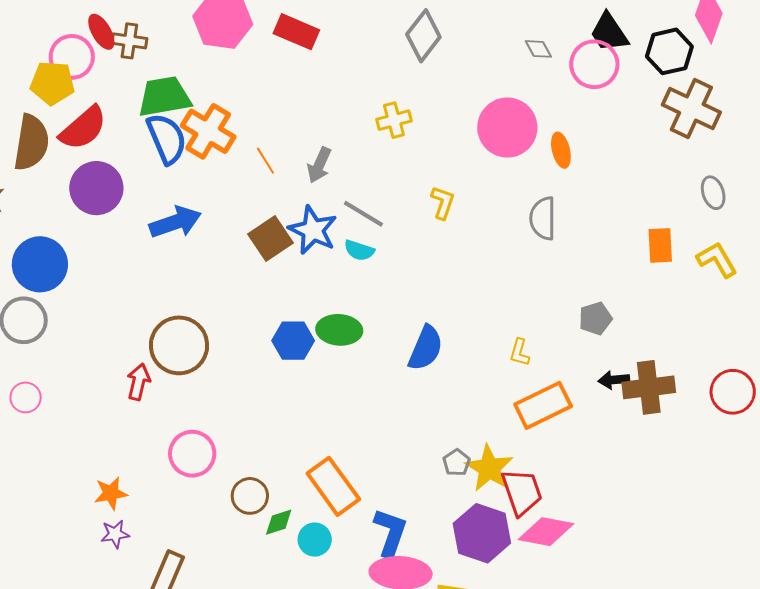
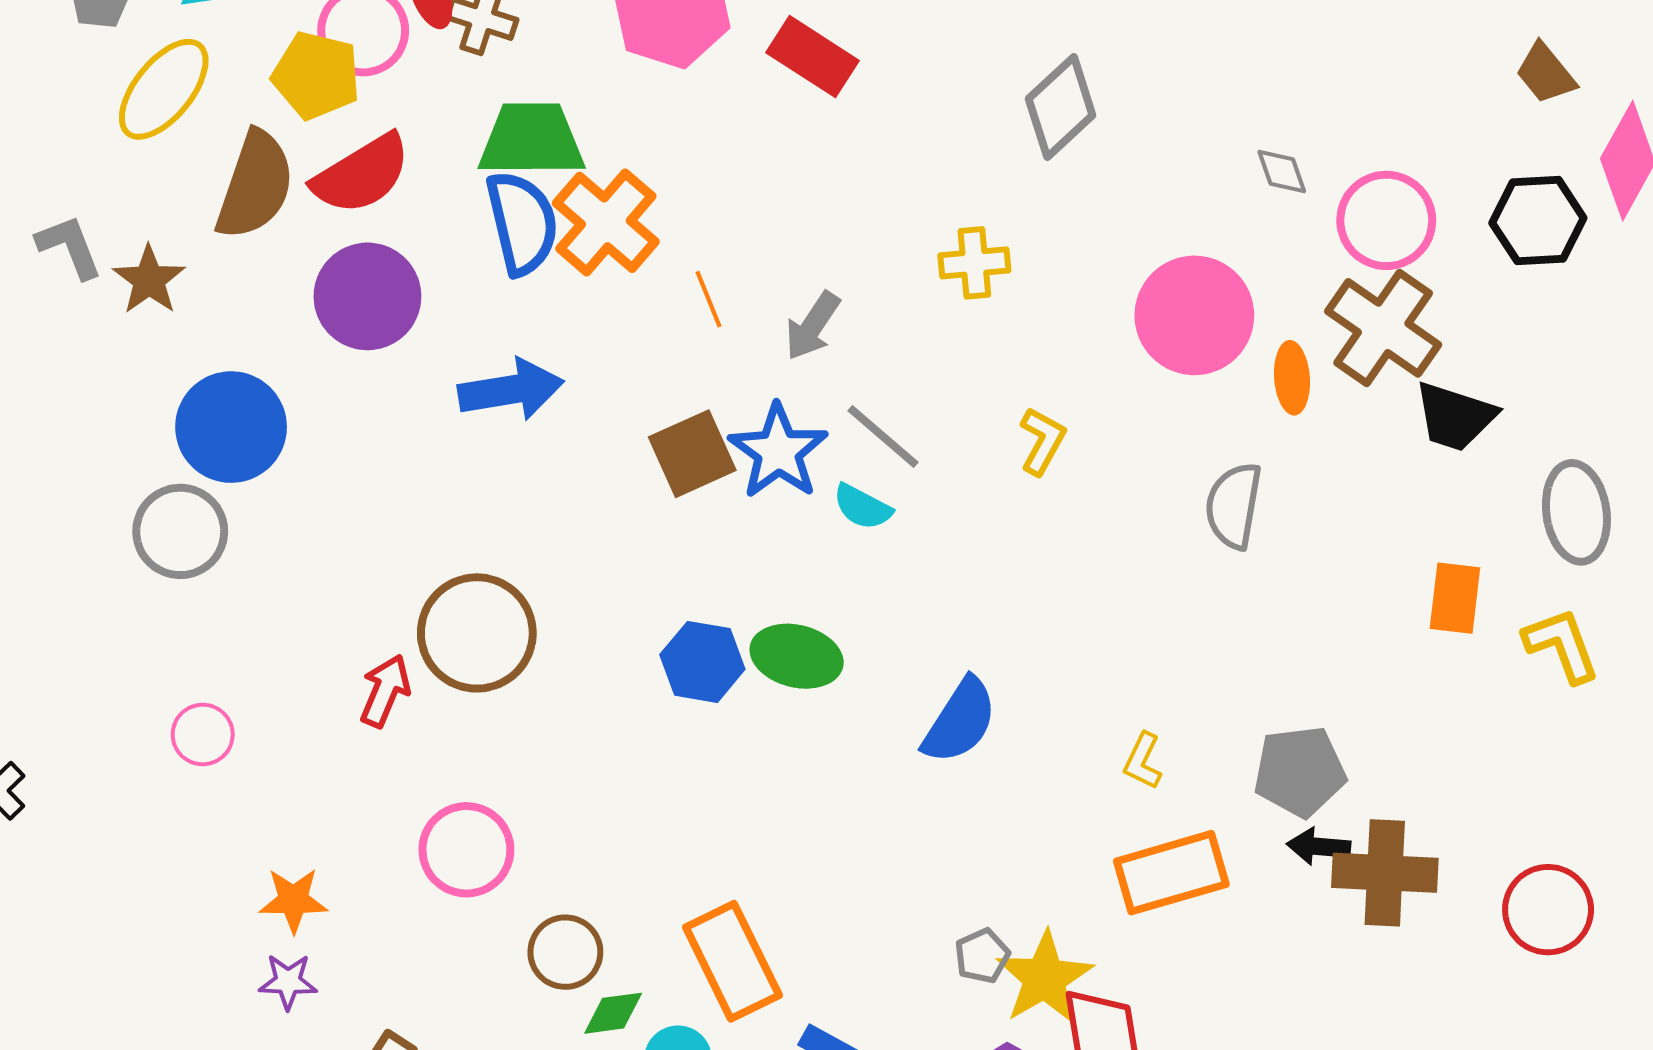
black trapezoid: (609, 33) -> (1455, 417), moved, turned -48
brown cross: (691, 109) -> (1383, 328), moved
gray ellipse: (713, 193) -> (1576, 512), size x1.5
gray pentagon: (595, 318) -> (1300, 771), moved, size x1.4
pink circle: (26, 397) -> (203, 734), moved

